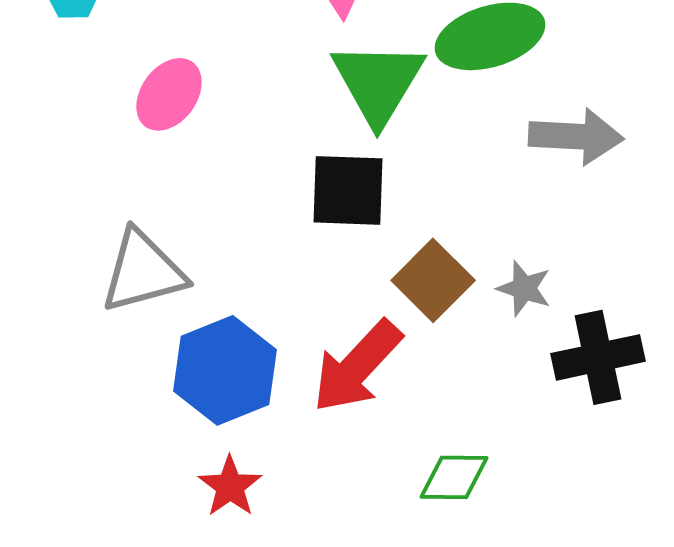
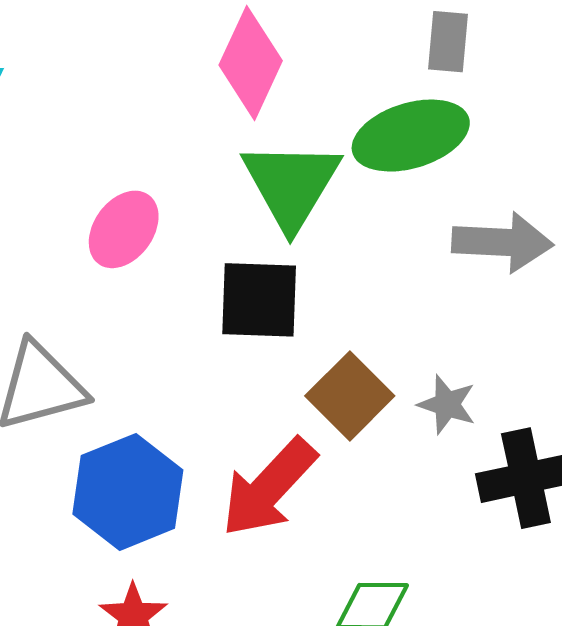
pink ellipse: (169, 94) -> (124, 229), moved

